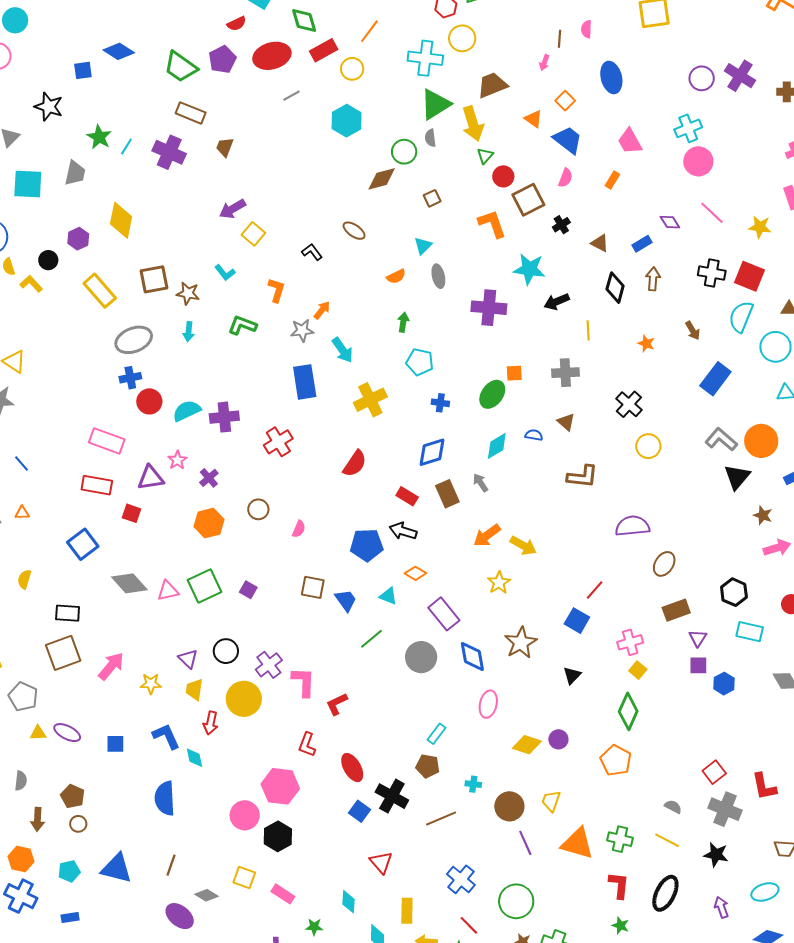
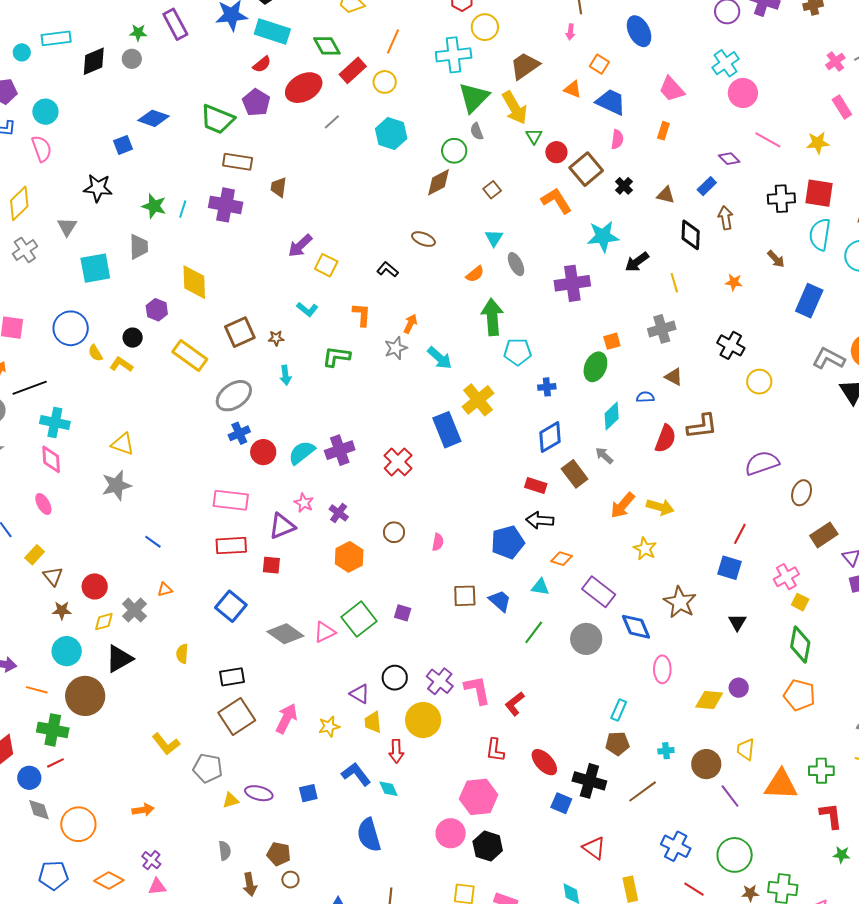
brown star: (188, 293) -> (276, 338), size x0.7
green arrow: (403, 322) -> (492, 317), size x1.8
blue rectangle: (305, 382) -> (447, 430), moved
red semicircle: (355, 464) -> (665, 439), moved

